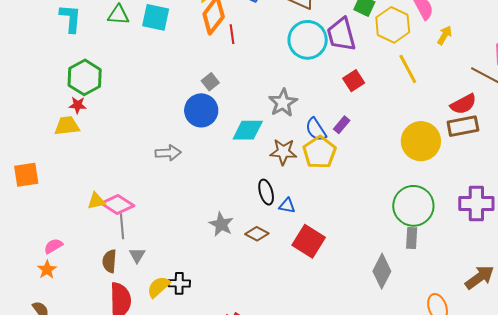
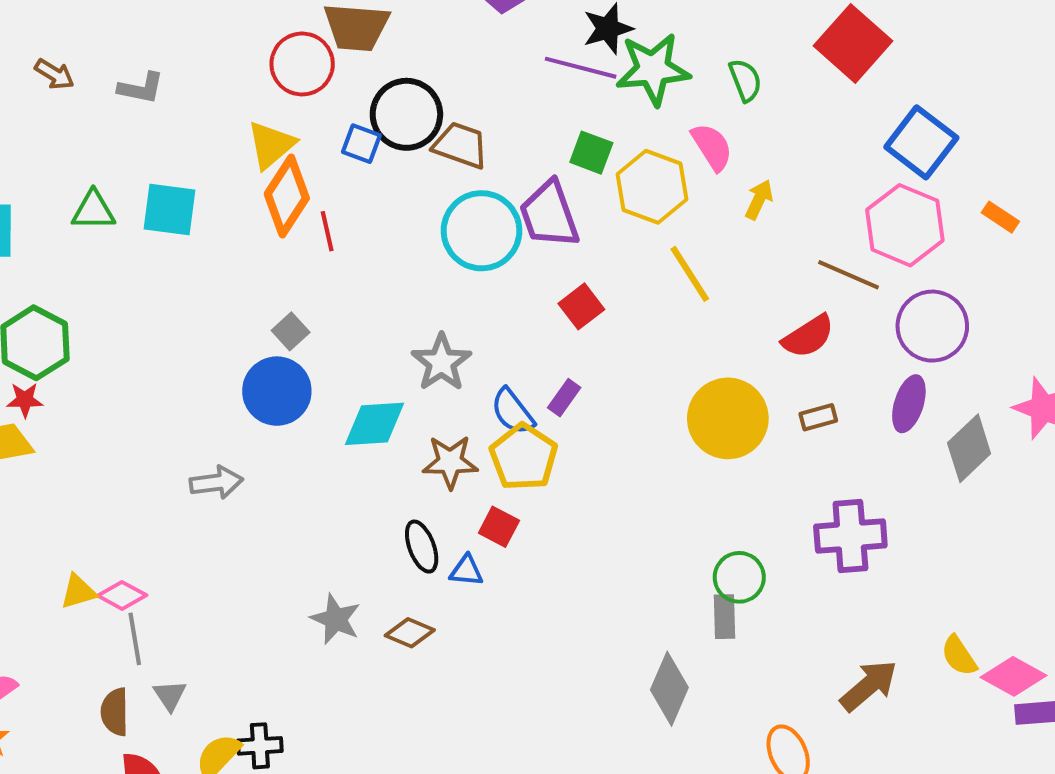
brown rectangle: (463, 126) -> (818, 417), moved, size x0.6
pink diamond: (118, 204) -> (122, 595), size x0.7
green circle: (413, 206) -> (739, 577), moved, size x0.6
red square: (309, 241) -> (499, 527), moved, size x0.6

